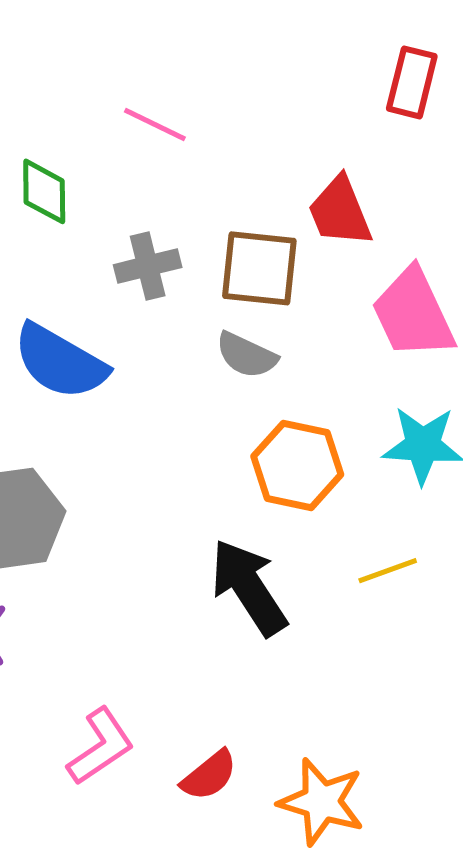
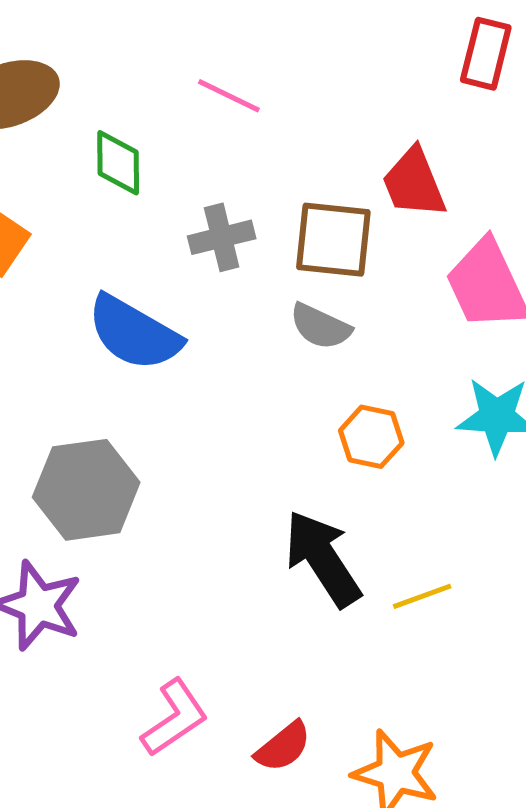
orange hexagon: (297, 465) -> (371, 437), size x0.7
yellow line: (388, 571) -> (422, 596), moved

